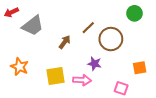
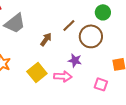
green circle: (134, 13) -> (103, 12), moved
yellow square: (55, 76) -> (37, 72), turned -30

